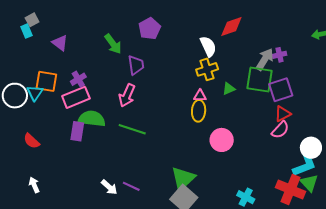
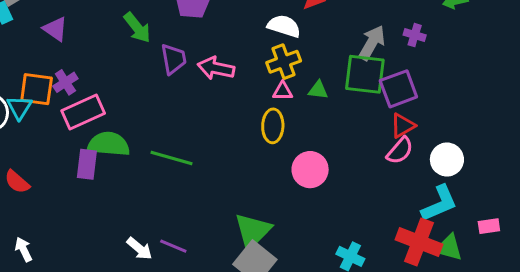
white semicircle: (208, 46) -> (284, 26), turned -45
purple cross: (280, 55) -> (415, 35), moved, turned 32
purple cross: (78, 79) -> (65, 82), moved
green triangle: (229, 89) -> (318, 90), turned 32
pink arrow: (127, 95) -> (216, 68), moved, turned 80
pink triangle: (200, 96) -> (283, 91), moved
white circle: (311, 148) -> (447, 160), moved
green triangle: (309, 183) -> (449, 248), moved, turned -30

